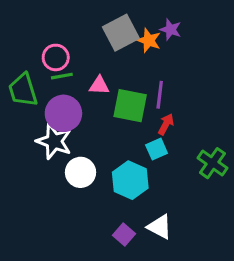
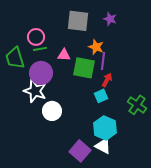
gray square: (121, 33) -> (78, 21), turned 35
orange star: (149, 40) -> (96, 47), moved
cyan hexagon: (130, 180) -> (105, 128), moved
purple square: (124, 234) -> (80, 151), size x1.5

